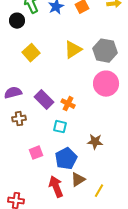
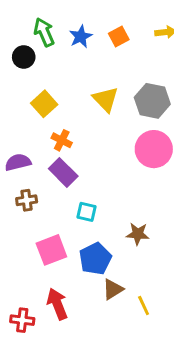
yellow triangle: (73, 50) -> (106, 99), turned -42
orange cross: (68, 104) -> (62, 140), moved
pink square: (36, 153) -> (51, 250), size x1.5
red arrow: (56, 187) -> (57, 304), moved
yellow line: (99, 191) -> (144, 305), turned -56

